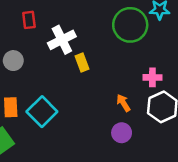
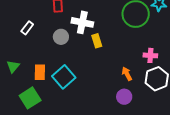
white cross: (62, 40) -> (82, 22), turned 35
gray circle: (13, 61) -> (61, 37), moved

